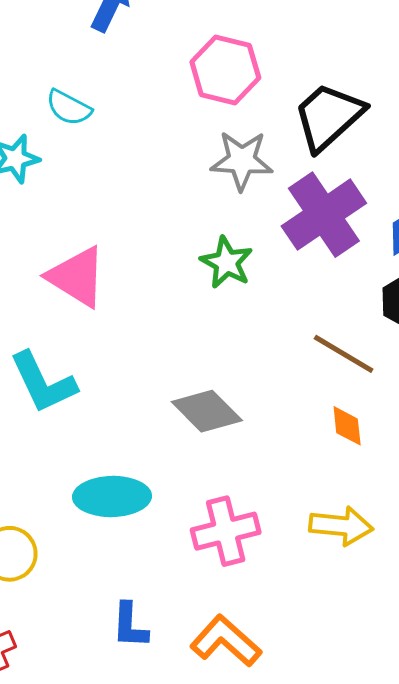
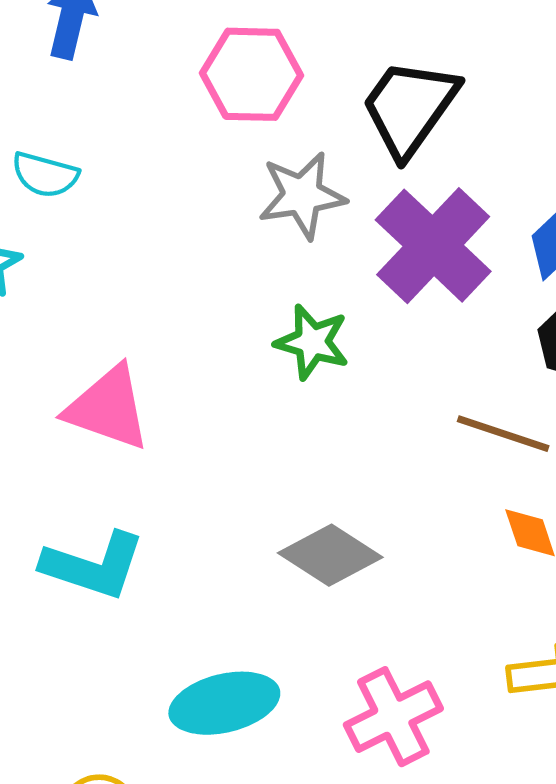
cyan L-shape: (43, 383) -> (93, 566), turned -34

